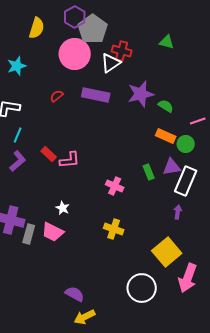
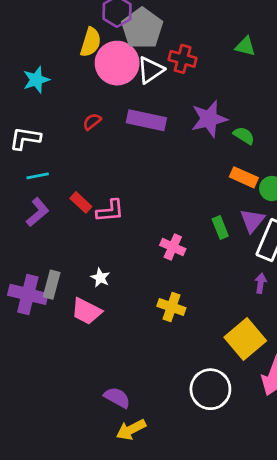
yellow semicircle: (37, 28) -> (91, 42), moved
white triangle: (111, 63) -> (151, 70), moved
cyan line: (18, 135) -> (38, 176), turned 56
purple triangle: (172, 167) -> (252, 221), turned -42
gray rectangle: (29, 234) -> (52, 285), moved

